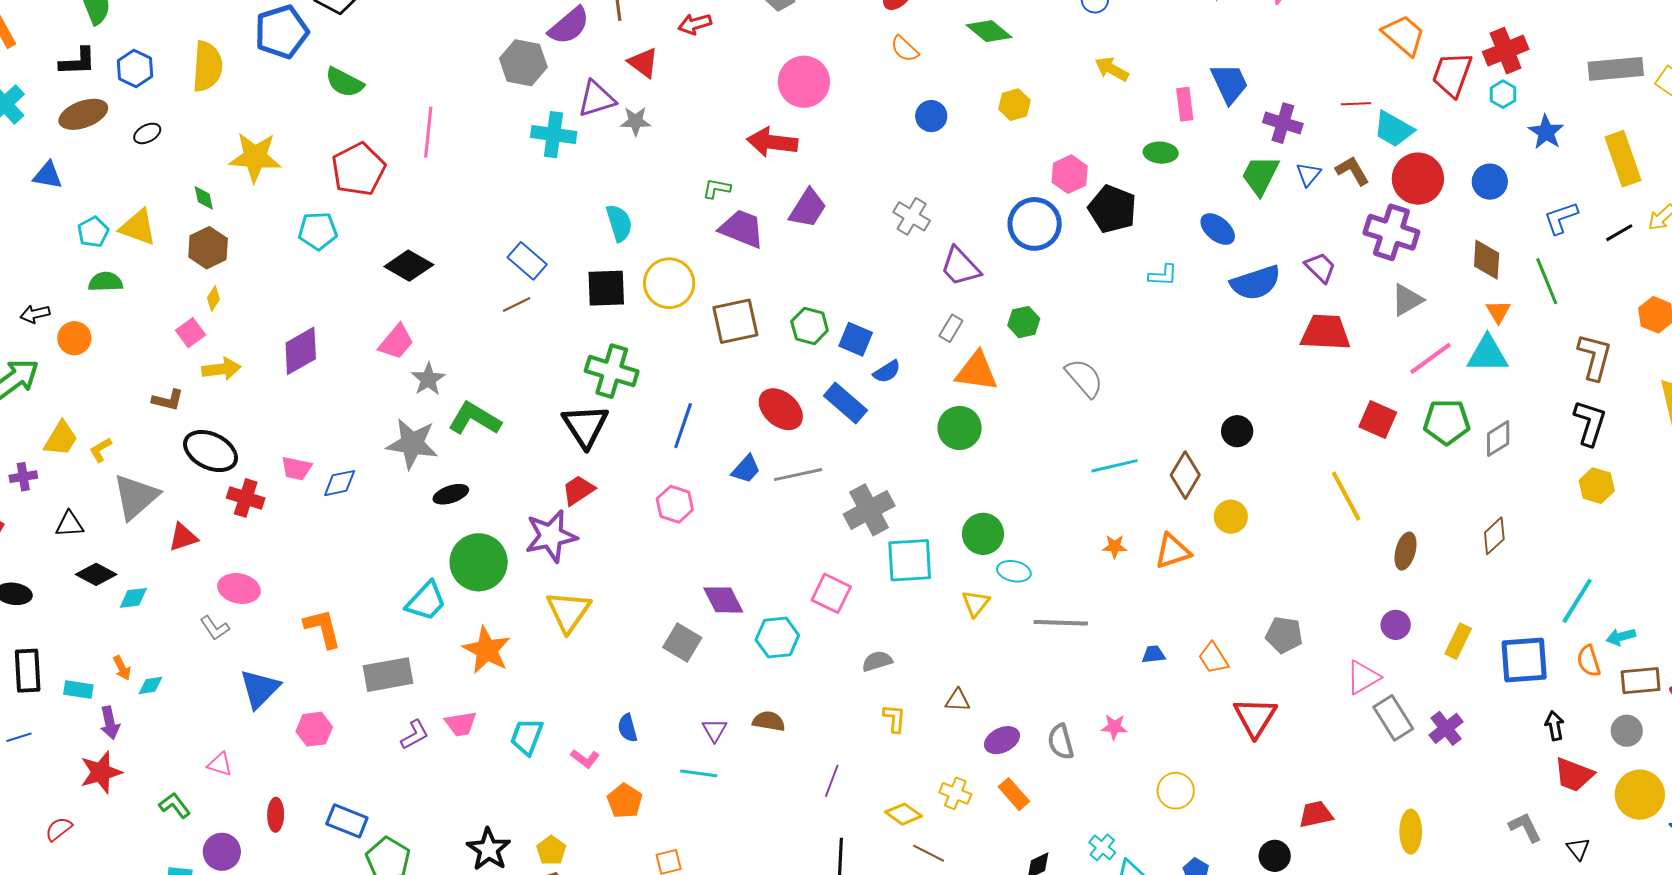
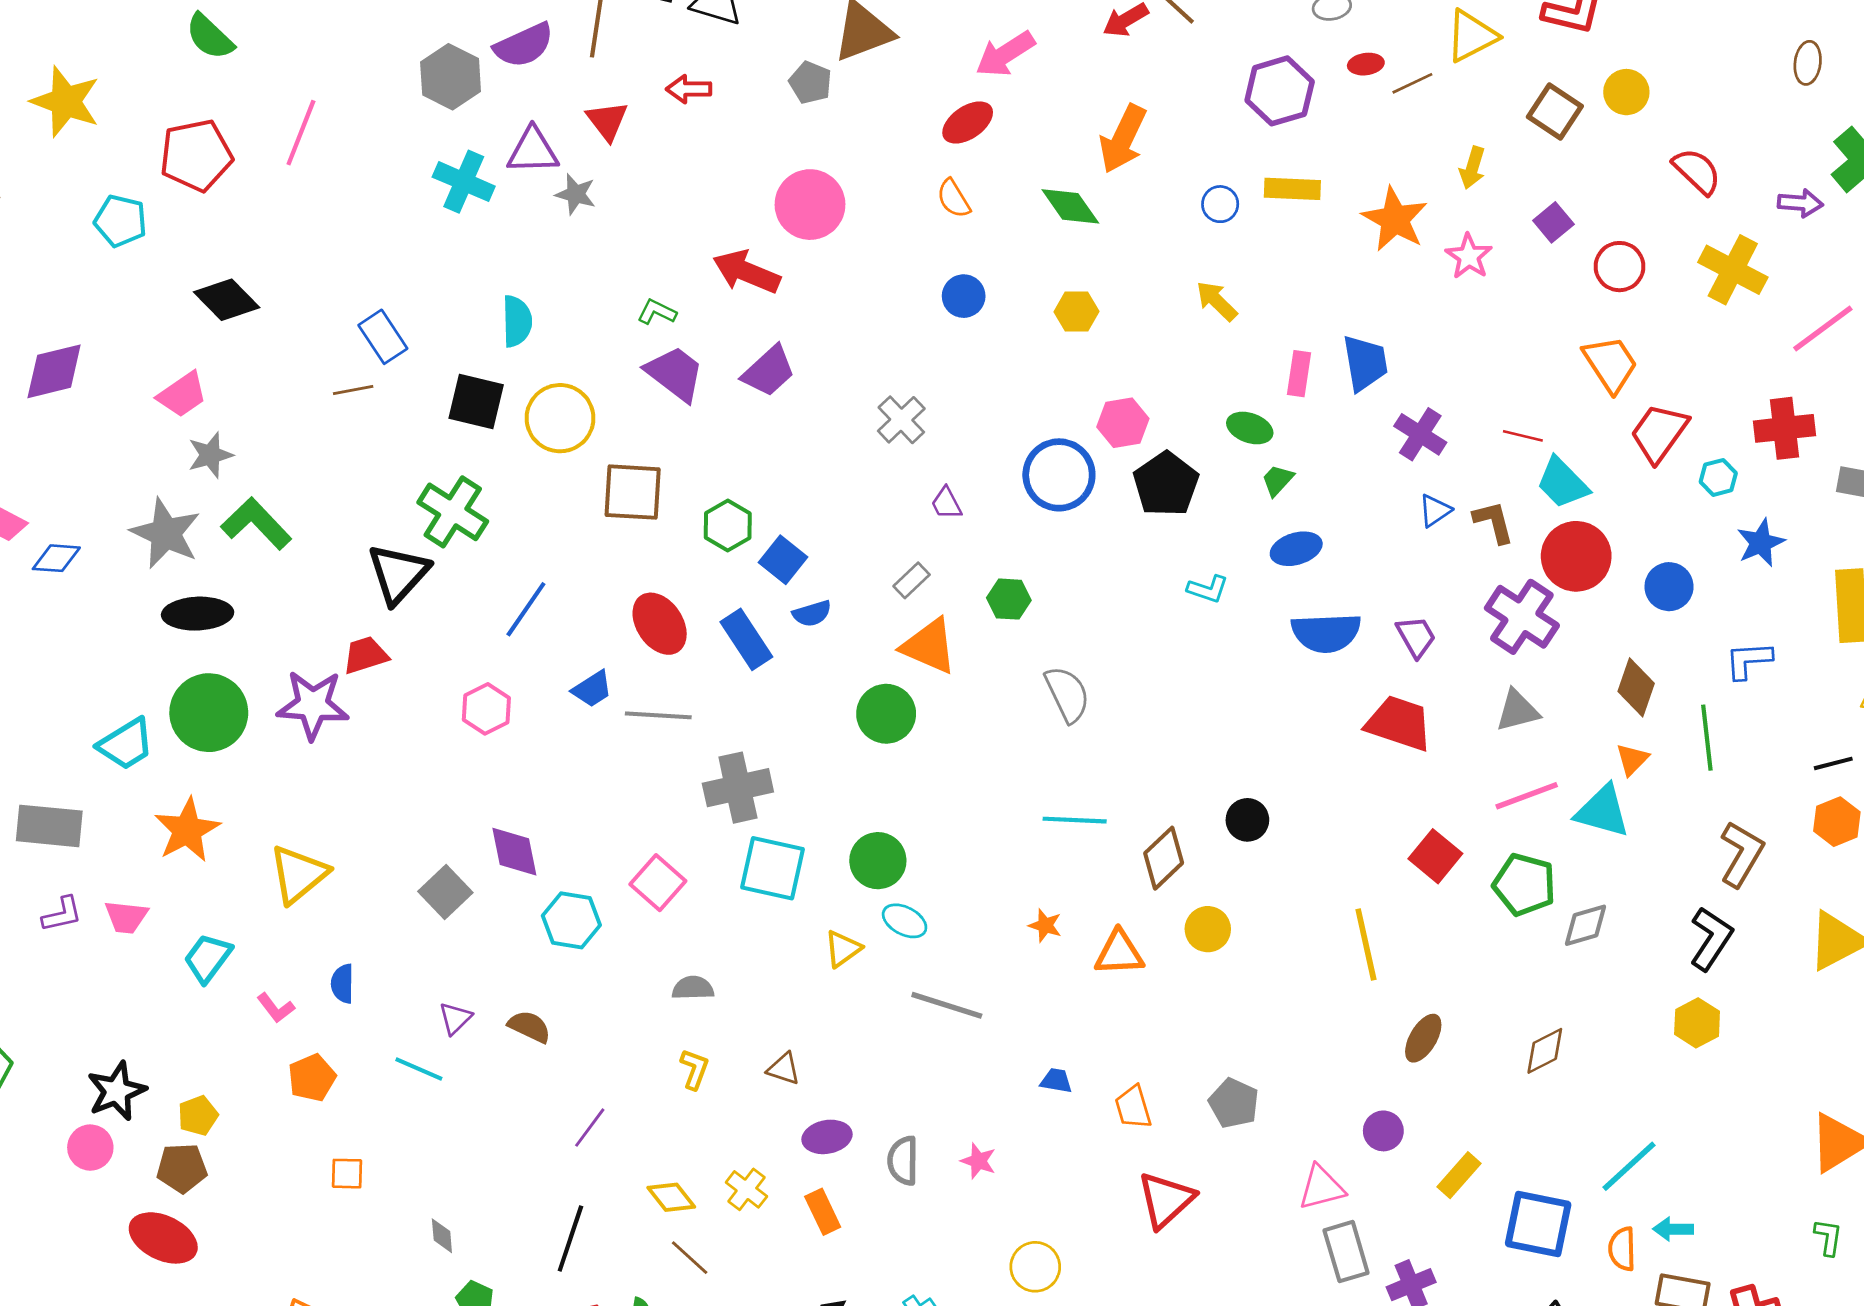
red cross: (1506, 51) -> (1785, 428), moved
green trapezoid: (1260, 175) -> (1278, 480), moved, size x0.6
blue ellipse: (1218, 229) -> (1296, 549), turned -72
black line: (1619, 233) -> (1833, 763), moved
purple trapezoid: (960, 267) -> (946, 503), size x0.6
black ellipse: (451, 494) -> (198, 614), size x1.4
yellow triangle: (568, 611) -> (298, 874), moved

